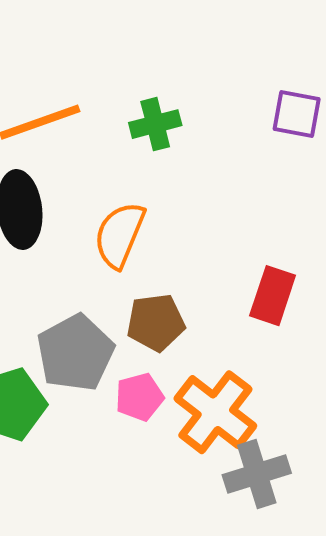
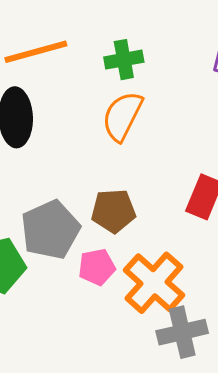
orange semicircle: (120, 235) -> (122, 116), moved

